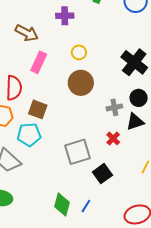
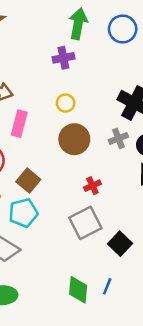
purple cross: (65, 16) -> (63, 58), moved
gray cross: (114, 107) -> (118, 138), moved
brown square: (38, 109) -> (28, 181), turned 30
red cross: (113, 138) -> (92, 186), moved, turned 32

